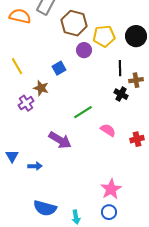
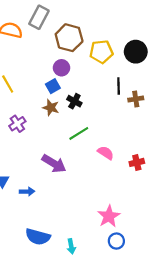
purple circle: (84, 50) -> (62, 68), moved
brown star: (41, 88) -> (51, 108), moved
black cross: (121, 94) -> (74, 101), moved
blue circle: (109, 212) -> (116, 241), moved

